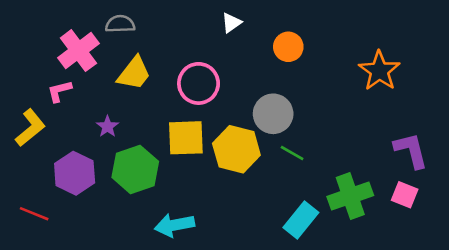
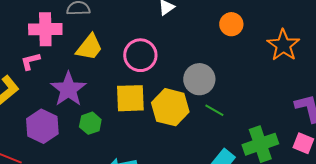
orange circle: (288, 47) -> (231, 24), moved
pink cross: (78, 51) -> (45, 29), turned 36
purple star: (107, 126) -> (68, 89), size x2.0
green hexagon: (135, 169) -> (90, 123), size x0.6

